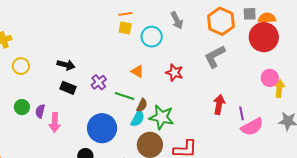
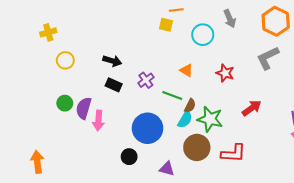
yellow square: (125, 28) -> (166, 25), moved
red arrow: (219, 104) -> (252, 108), moved, turned 42
purple semicircle: (40, 111) -> (84, 108), size x1.5

